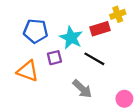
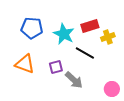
yellow cross: (118, 14) -> (108, 37), moved
purple square: (54, 58) -> (56, 67), moved

